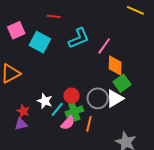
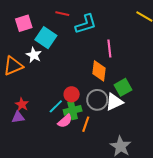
cyan L-shape: (79, 38) -> (86, 24), moved
pink line: (104, 46) -> (109, 48), turned -48
orange diamond: (115, 65) -> (99, 71), moved
white star: (45, 101) -> (34, 55), moved

